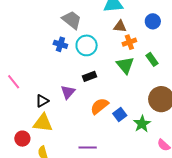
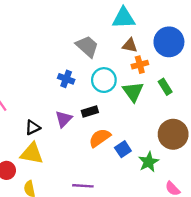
gray trapezoid: (72, 20) -> (87, 46), moved
blue circle: (153, 21) -> (169, 42), size x1.6
blue cross: (60, 44) -> (66, 79), moved
cyan circle: (87, 45) -> (104, 80), moved
black rectangle: (89, 76) -> (90, 112), moved

